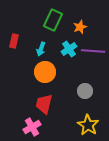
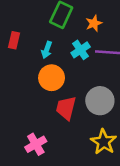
gray circle: (85, 91) -> (100, 101), size x1.5
red trapezoid: (44, 104) -> (66, 108), moved

